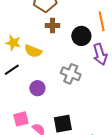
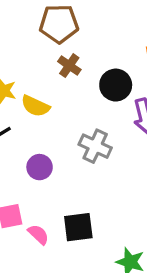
brown cross: (53, 25) -> (69, 66), turned 32

